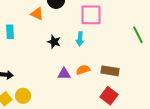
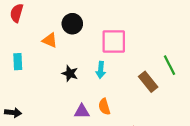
orange semicircle: (83, 70) -> (104, 107), turned -88
brown rectangle: (110, 71) -> (148, 82), moved, turned 42

